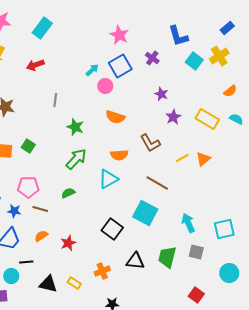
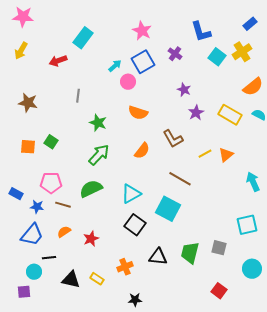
cyan rectangle: (42, 28) -> (83, 38), moved
orange semicircle: (230, 91) -> (253, 87), size x1.5
orange semicircle: (119, 155) -> (142, 151), turned -48
cyan triangle: (108, 179) -> (131, 194), moved
green semicircle: (68, 193) -> (91, 189), size x1.6
cyan arrow: (188, 223) -> (253, 182), moved

